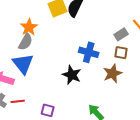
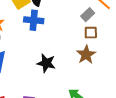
blue cross: (89, 52) -> (34, 20), moved

